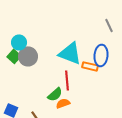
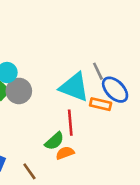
gray line: (109, 25) -> (98, 71), moved
blue ellipse: (101, 55) -> (115, 90), turned -50

